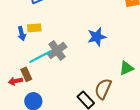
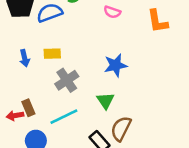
yellow rectangle: (34, 28) -> (52, 54), moved
cyan line: (40, 57) -> (64, 117), moved
green triangle: (126, 68) -> (105, 101), moved, turned -42

